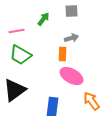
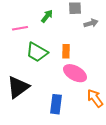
gray arrow: (72, 38) -> (91, 23), moved
green trapezoid: (20, 55) -> (37, 52), moved

